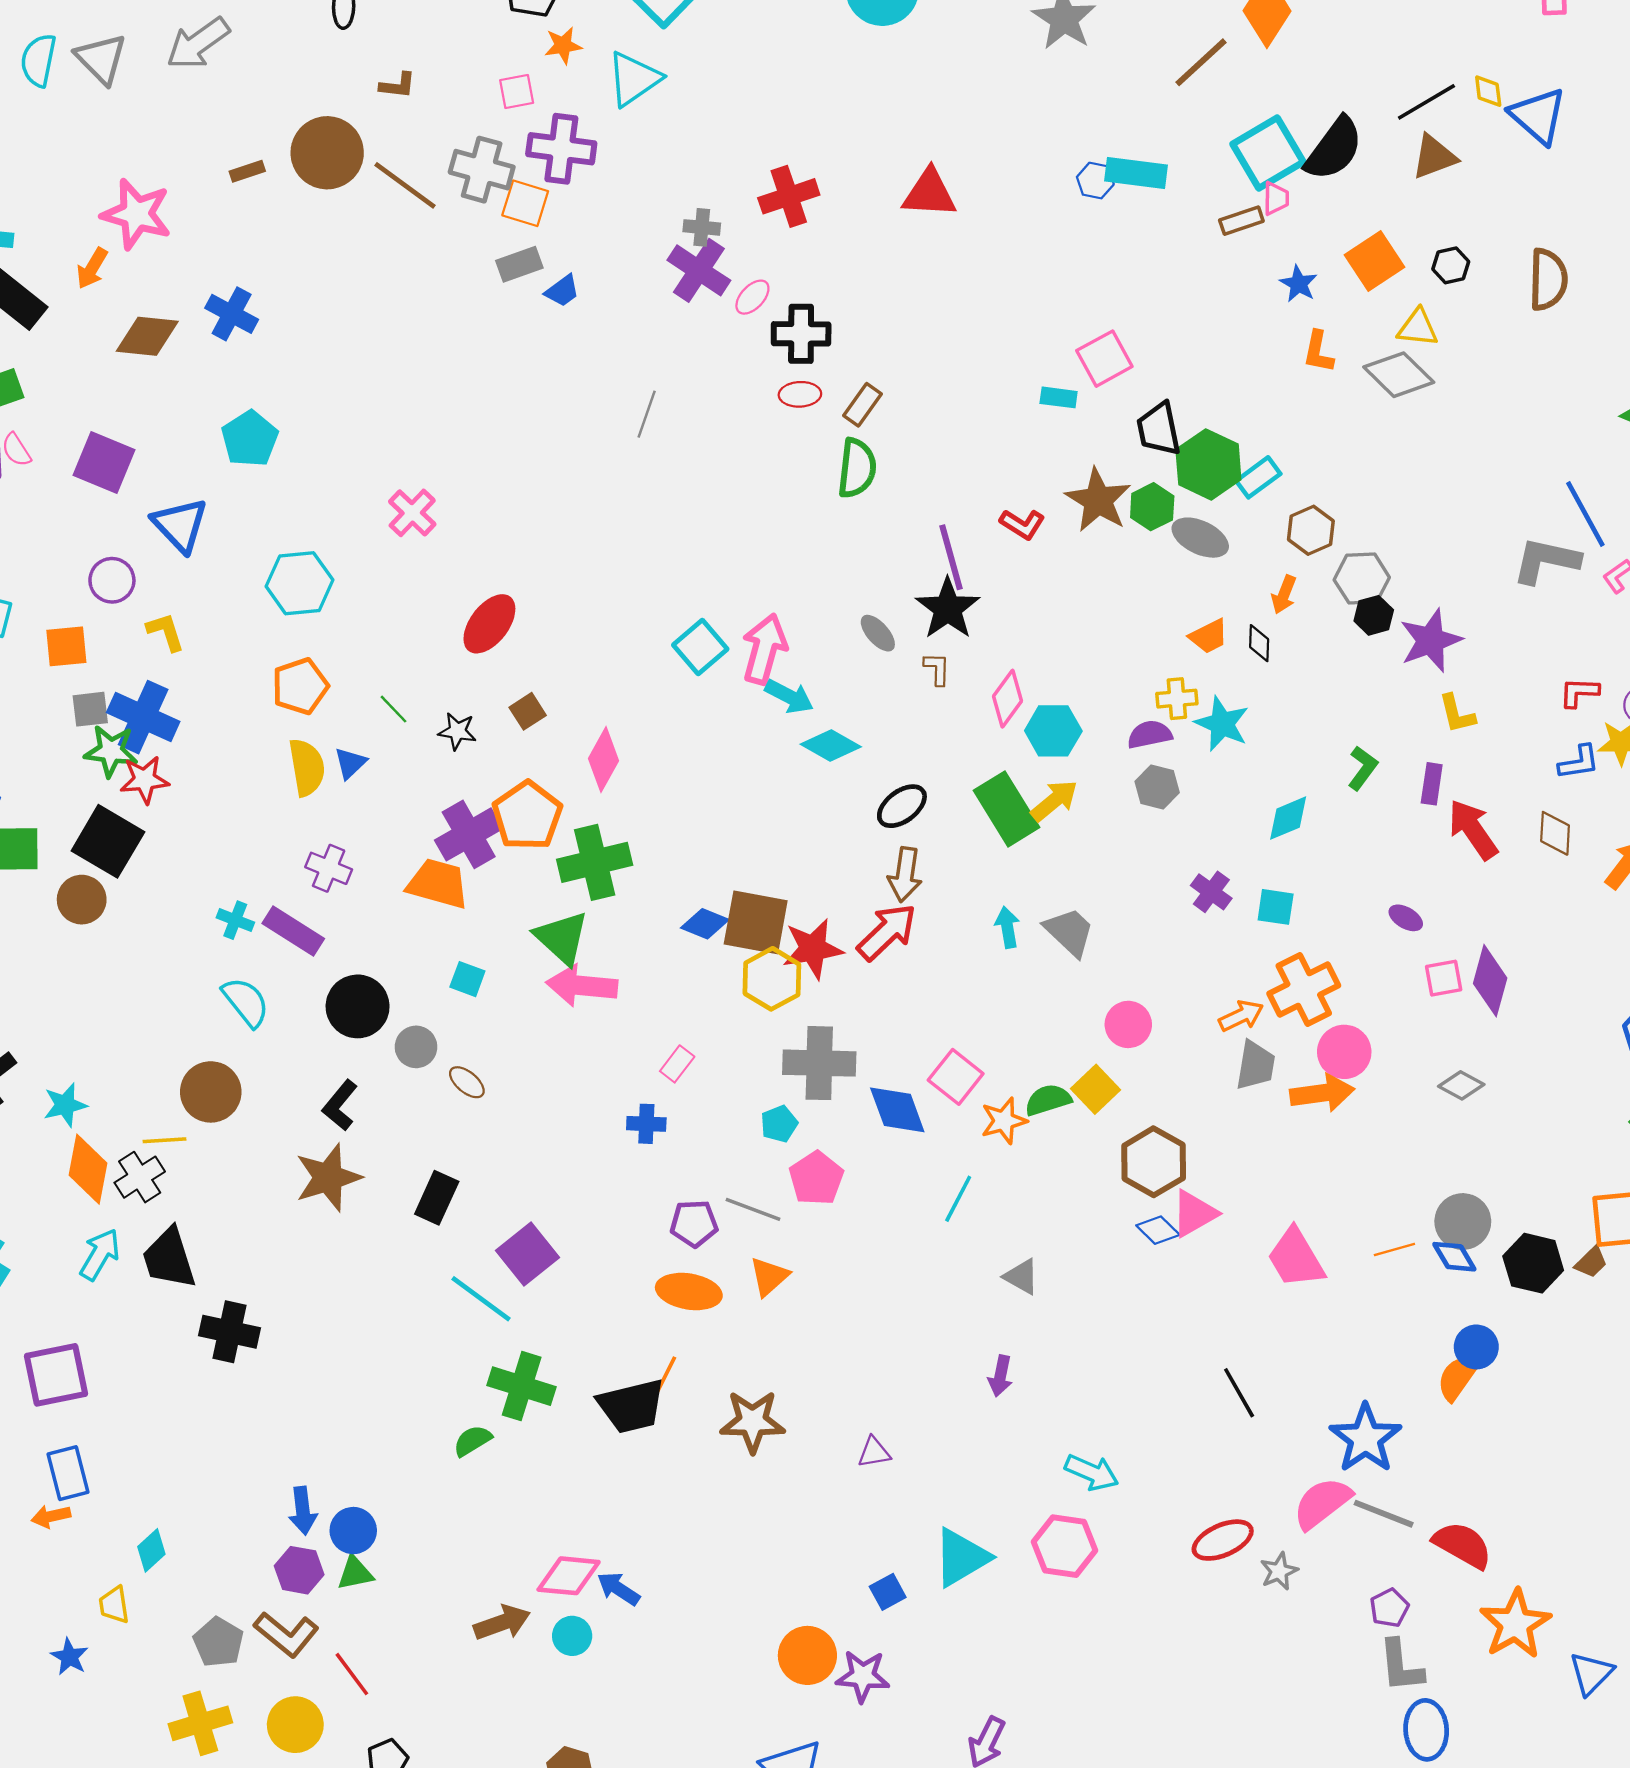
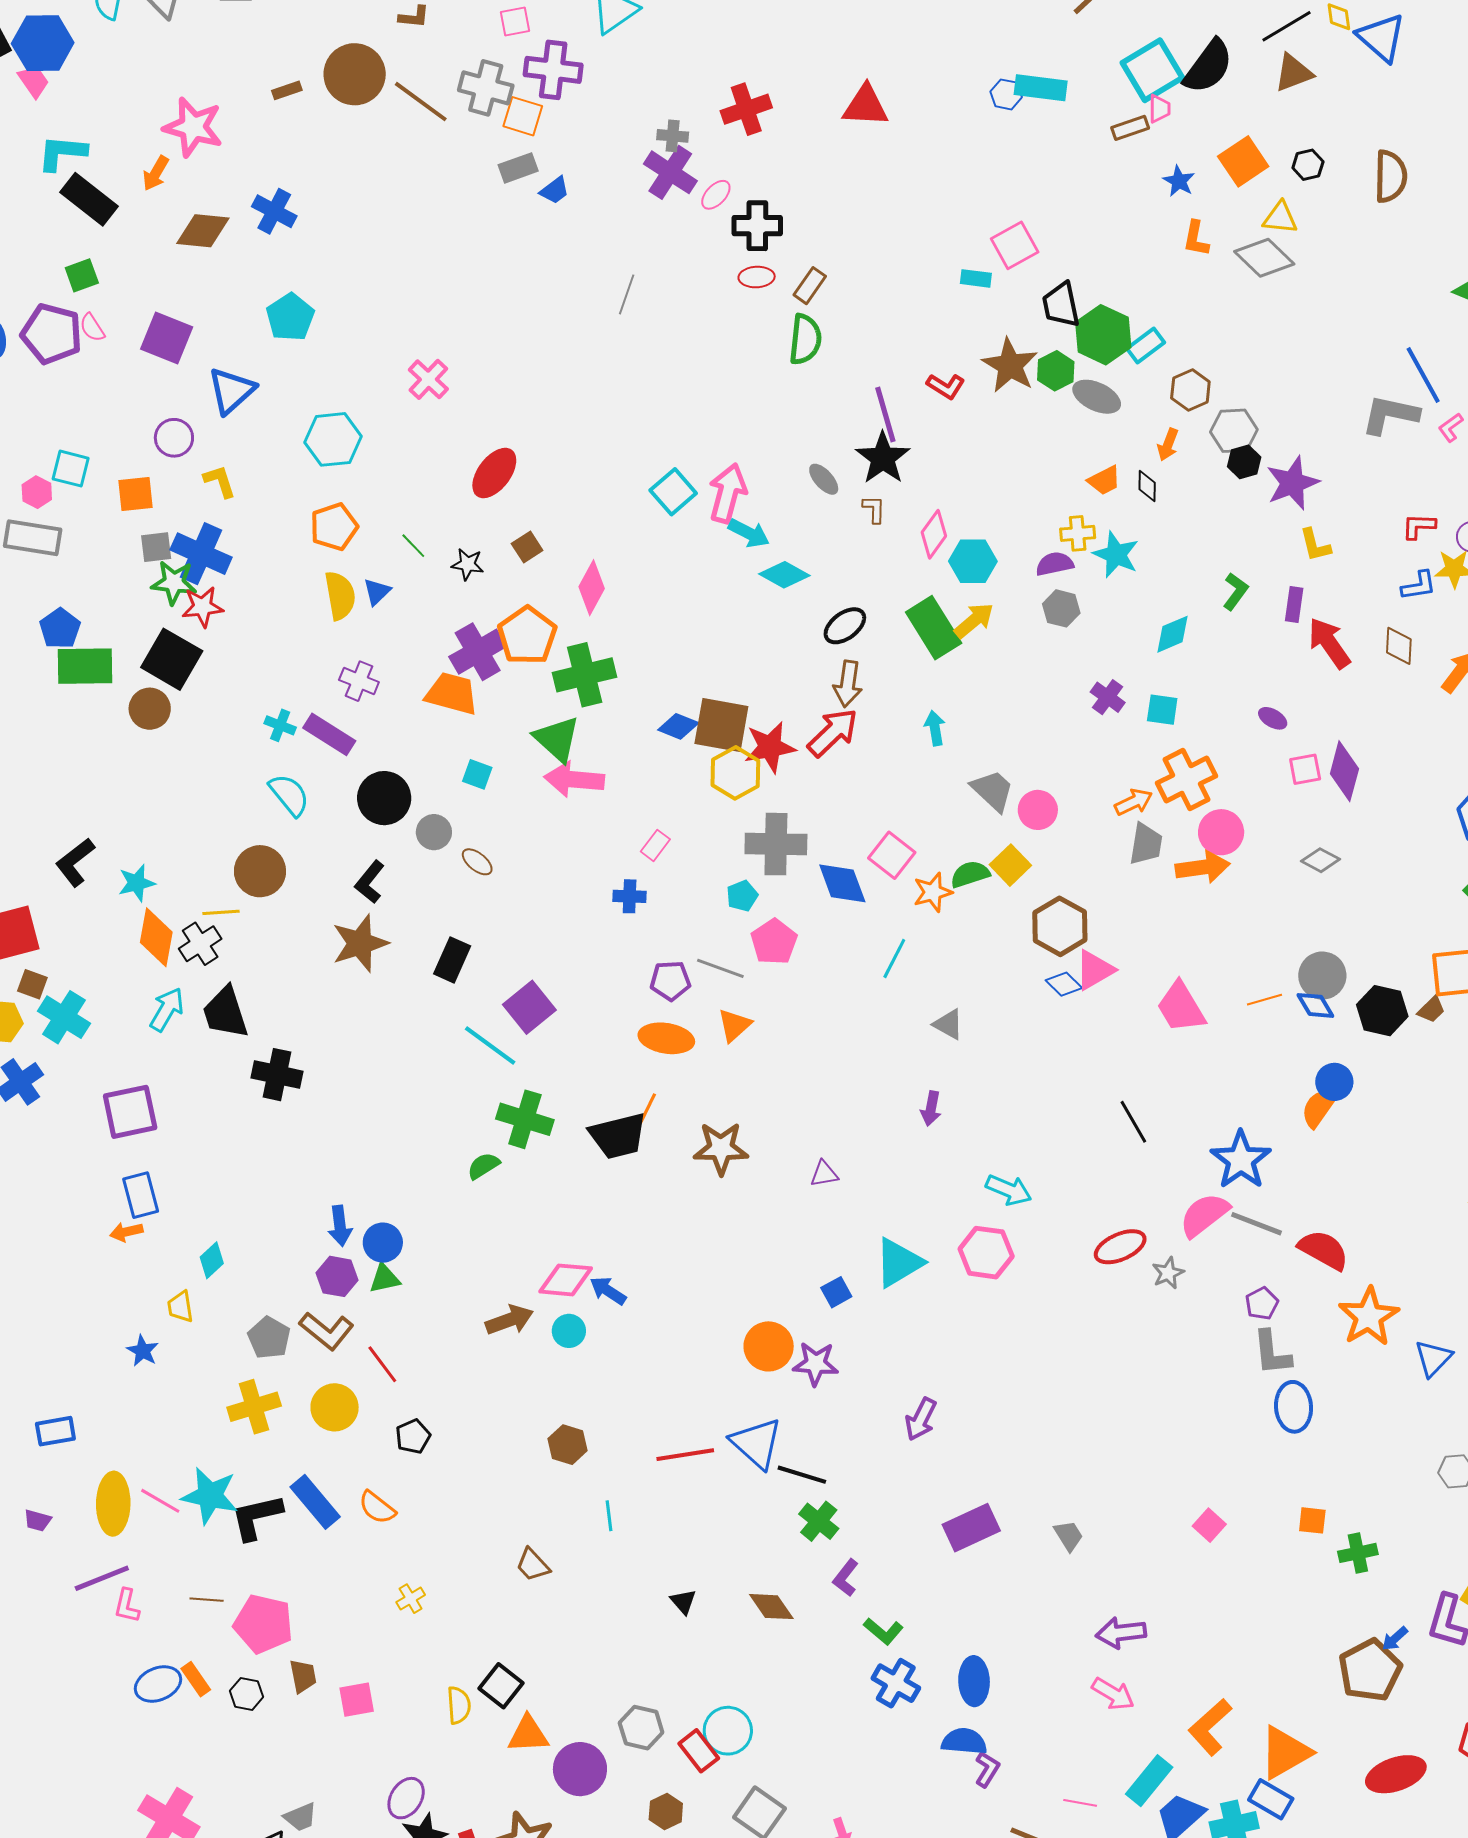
blue triangle: (180, 525) -> (231, 391), turned 32
gray trapezoid: (1069, 932) -> (993, 790), moved

